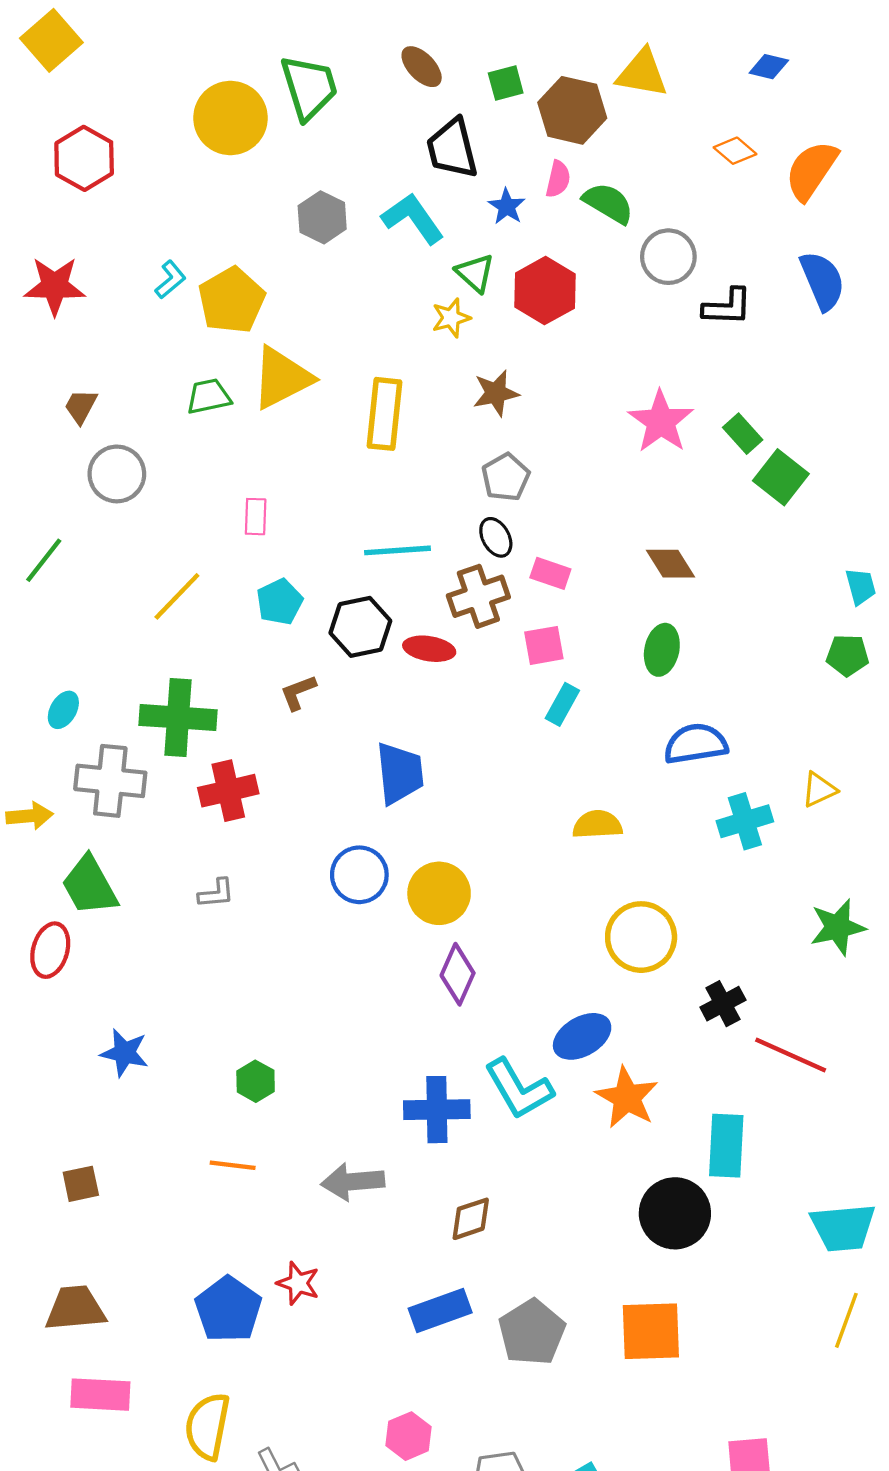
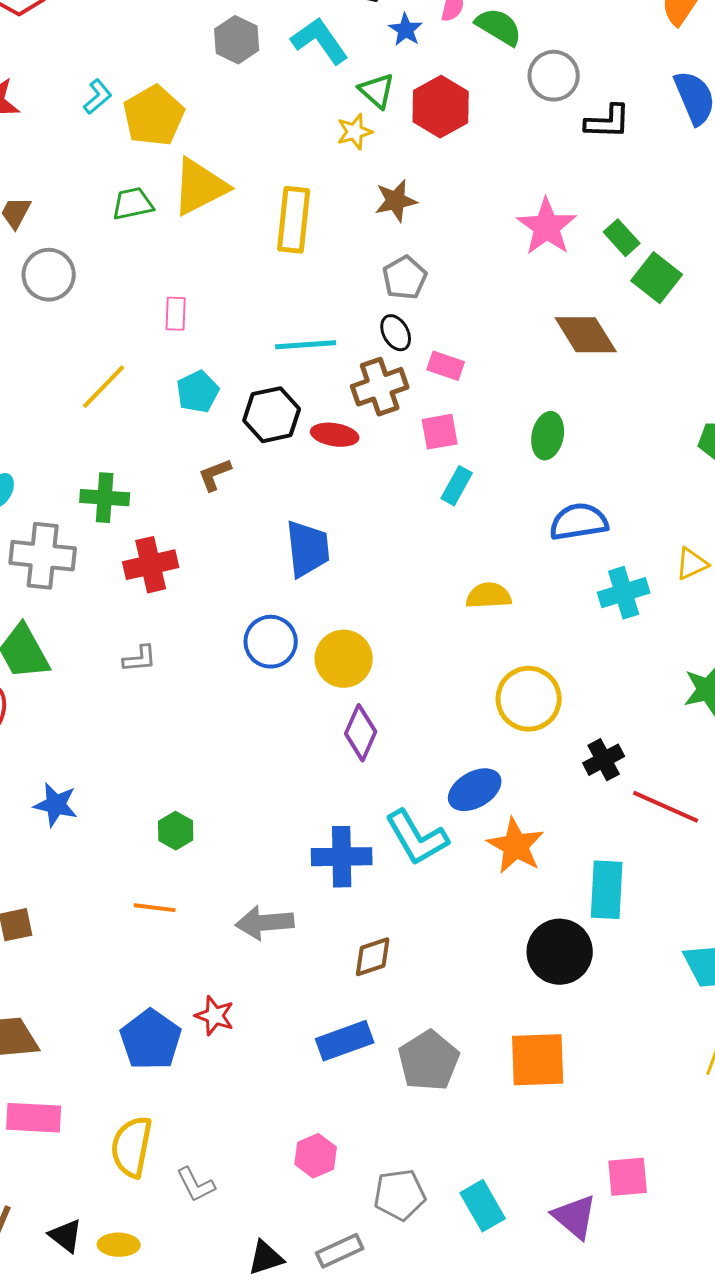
brown diamond: (671, 564) -> (586, 335), moved, size x1.4
green cross: (178, 718) -> (105, 498), size x0.7

